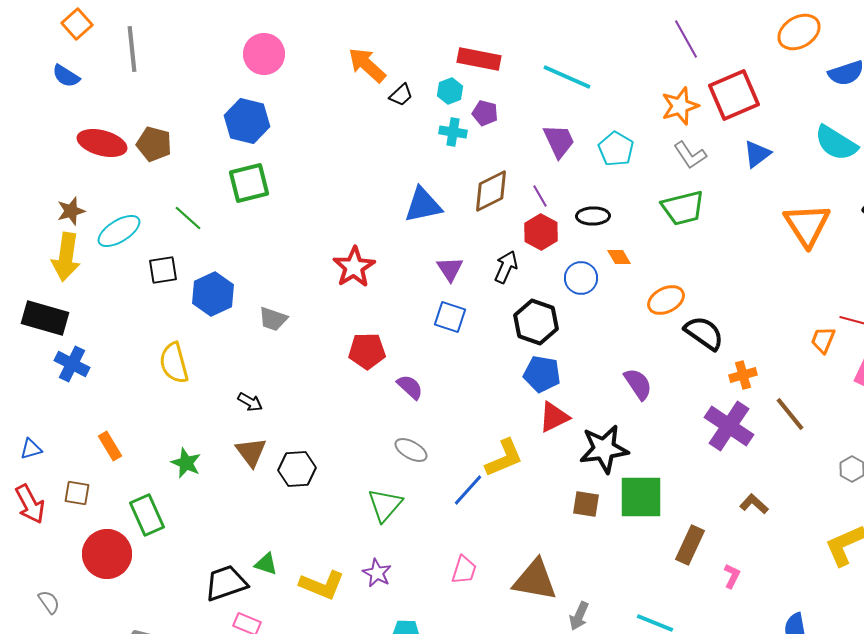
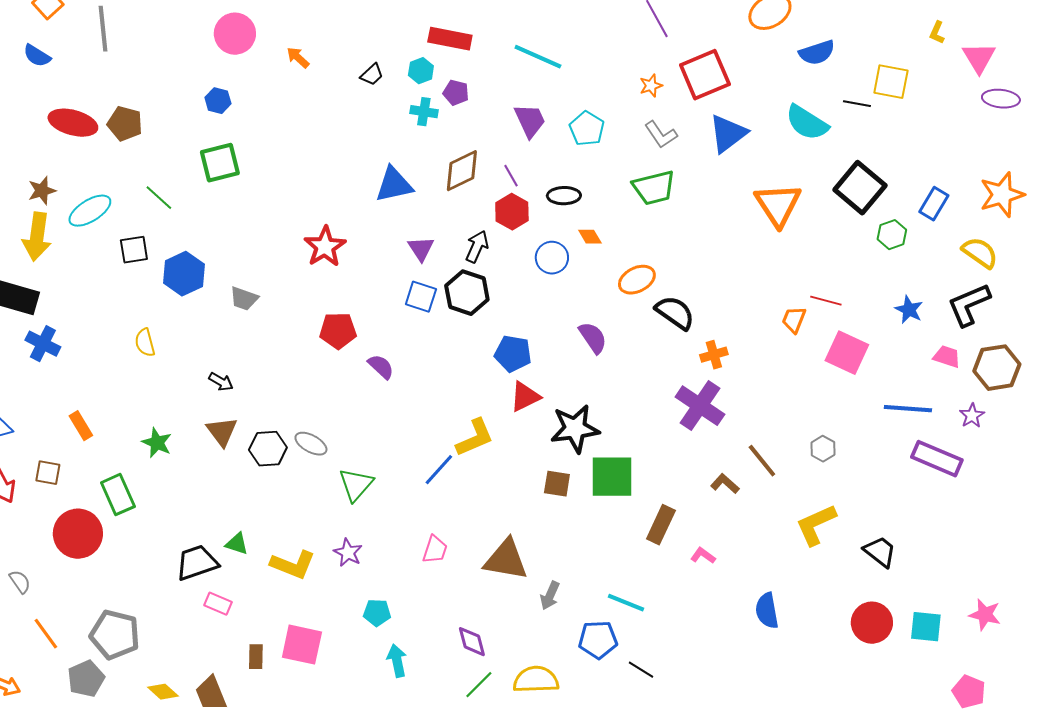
orange arrow: (367, 65) -> (298, 58), moved, size x0.6
orange star: (680, 106) -> (651, 86), size x0.6
blue hexagon: (247, 121) -> (218, 101), size x0.6
blue triangle: (757, 154) -> (728, 134), size x1.4
black hexagon: (536, 322) -> (467, 293), moved
yellow semicircle: (174, 363) -> (145, 343), size x0.7
purple semicircle: (638, 384) -> (593, 338), moved
brown line: (790, 414) -> (762, 461), moved
gray ellipse: (411, 450) -> (311, 444), moved
pink L-shape: (732, 576) -> (703, 556), turned -80

